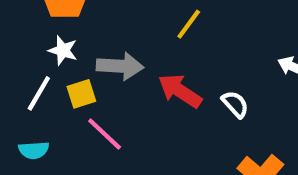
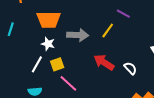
gray arrow: (120, 66) -> (78, 35), moved

